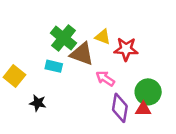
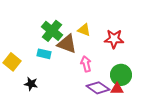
red star: (126, 49) -> (114, 39), moved
pink arrow: (105, 78) -> (86, 64), turned 42
purple diamond: (120, 108) -> (98, 88), turned -65

